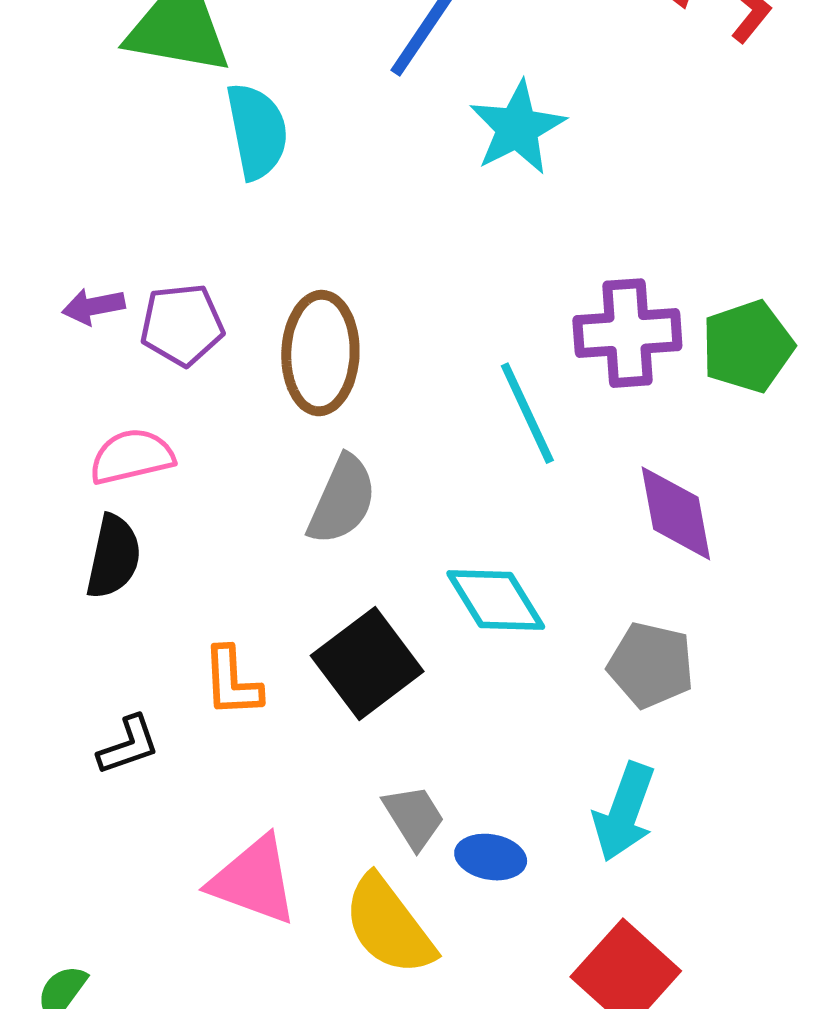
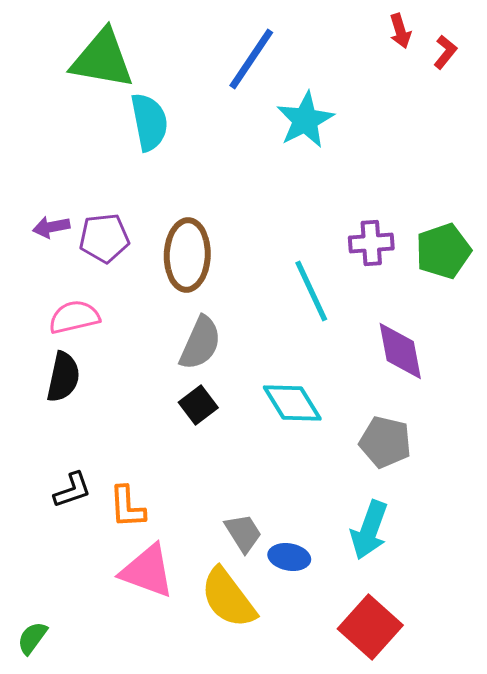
purple cross: (627, 333) -> (371, 243), size x0.7
black square: (367, 663) -> (198, 405), moved, size x0.6
orange L-shape: (232, 682) -> (127, 507), moved

